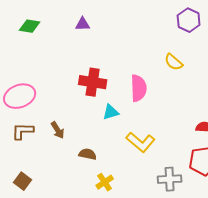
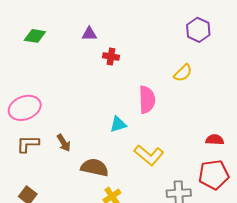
yellow semicircle: (174, 62) -> (183, 73), turned -84
red cross: (93, 82) -> (111, 57), moved, size x0.6
brown semicircle: (88, 154) -> (95, 167), size x1.5

